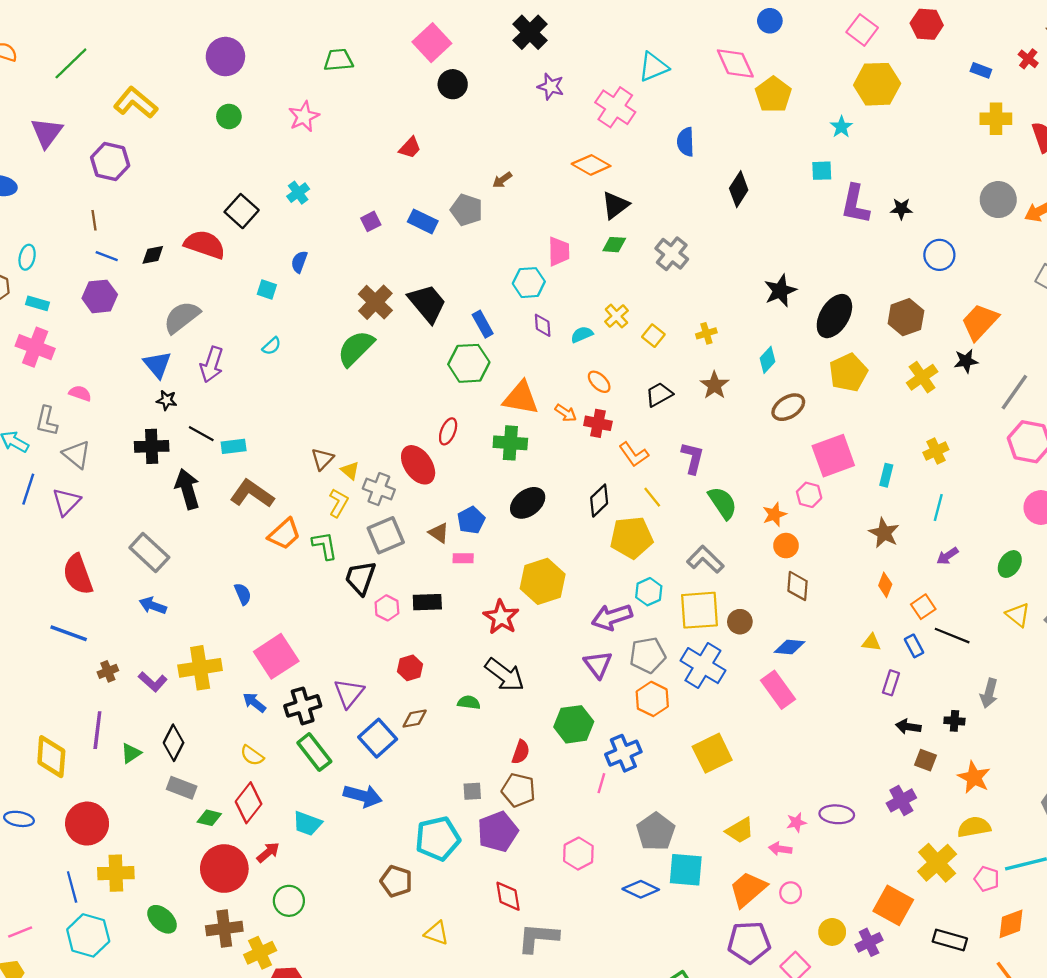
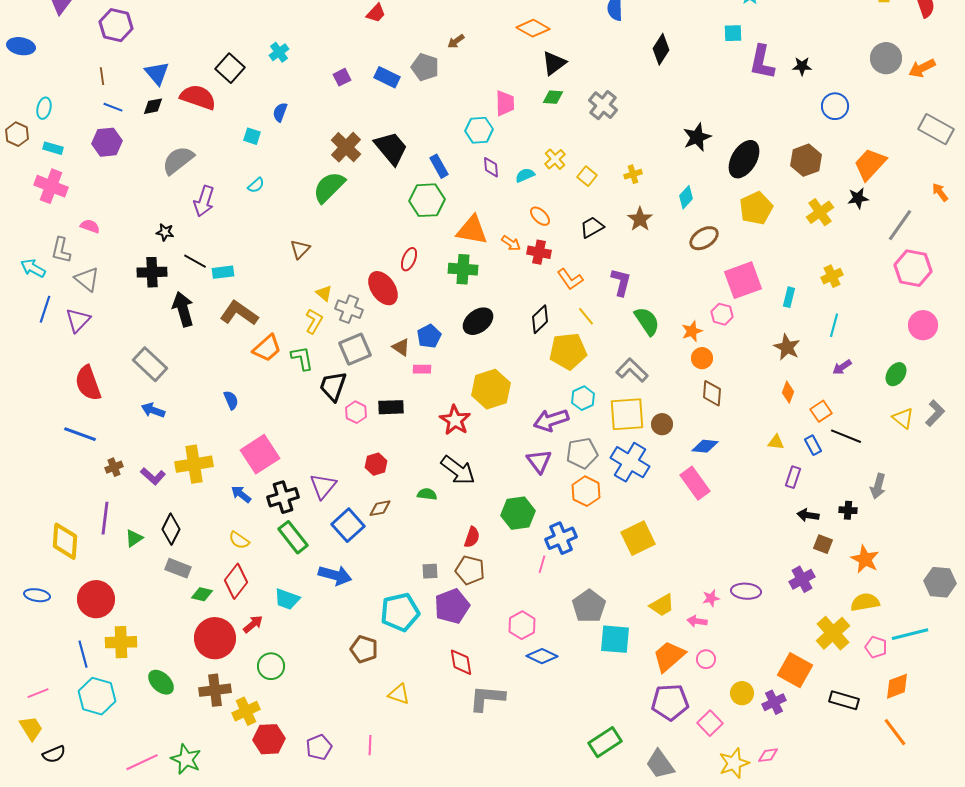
blue triangle: (157, 364) -> (157, 73), moved
brown triangle: (322, 459) -> (300, 249), moved
blue diamond: (641, 889) -> (542, 656), moved

